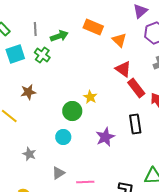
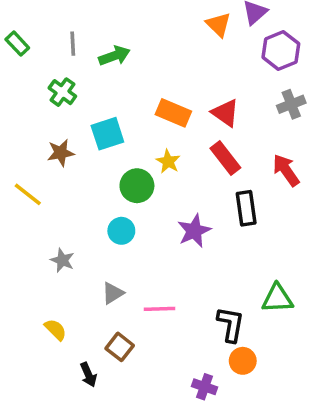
orange rectangle: (93, 27) -> (173, 113), moved
orange triangle: (119, 40) -> (218, 25), moved
cyan square: (15, 54) -> (107, 134), moved
green cross: (42, 55) -> (62, 92), moved
red rectangle: (136, 88) -> (225, 158), moved

